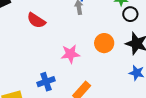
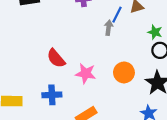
red semicircle: (36, 20) -> (56, 58), moved

